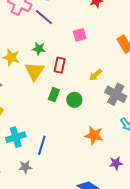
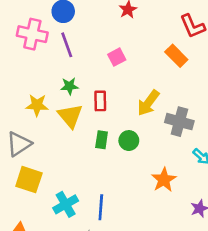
purple line: (44, 17) -> (67, 45), turned 42
yellow arrow: (96, 75) -> (148, 103), size x1.5
orange star: (94, 135) -> (164, 180), turned -30

